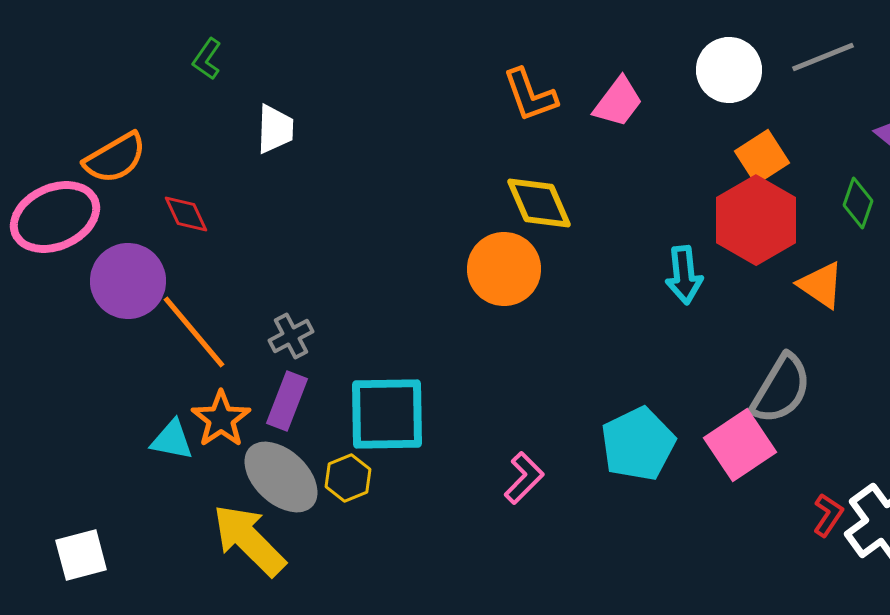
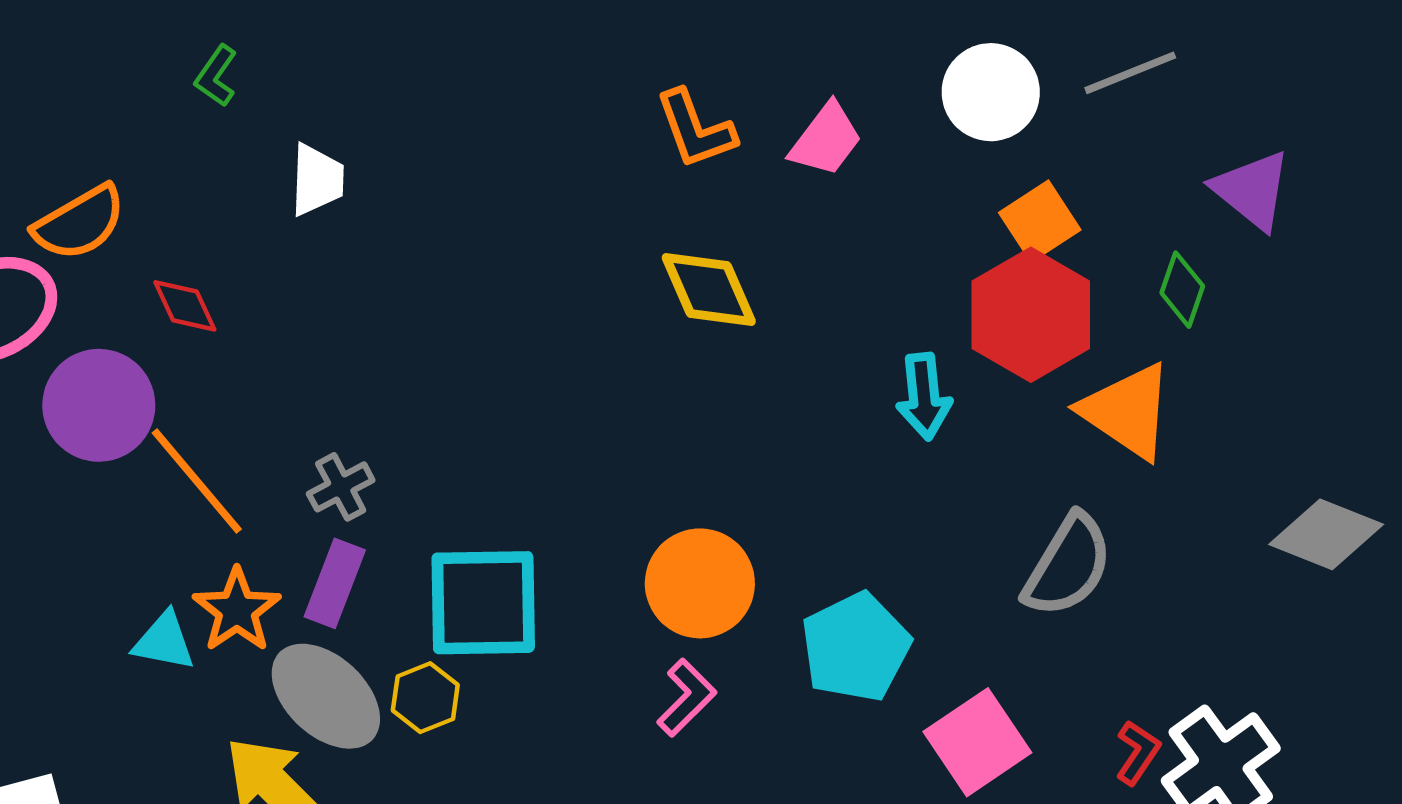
orange circle: (504, 269) -> (700, 583), moved
orange triangle: (821, 285) -> (1127, 411), size x1.4
pink square: (740, 445) -> (977, 742), moved

